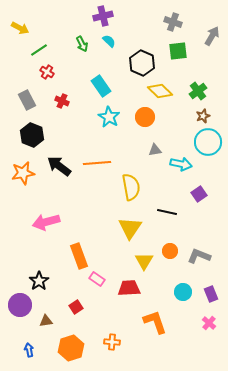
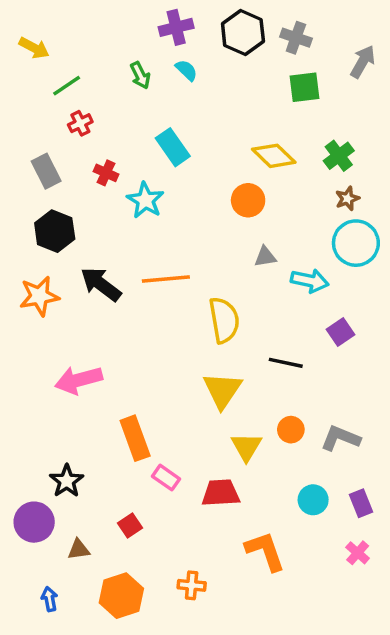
black hexagon: (142, 63) -> (243, 33), moved
red cross: (47, 72) -> (80, 123), turned 32
cyan star: (109, 117) -> (145, 200), moved

